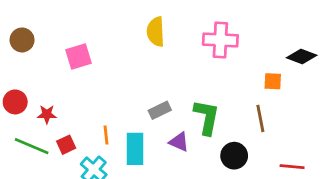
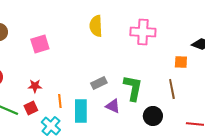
red star: (47, 114) -> (35, 86), moved

